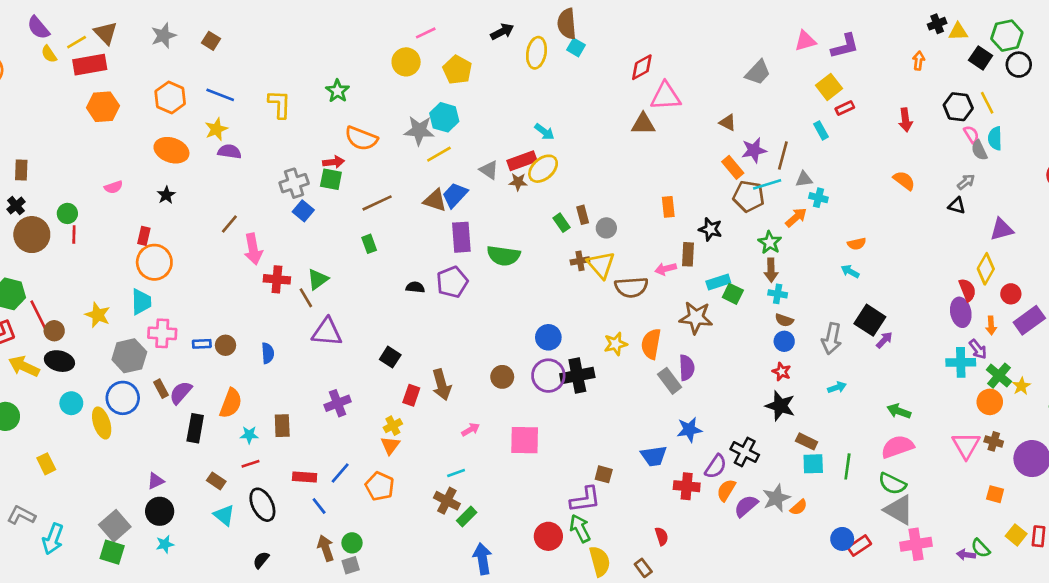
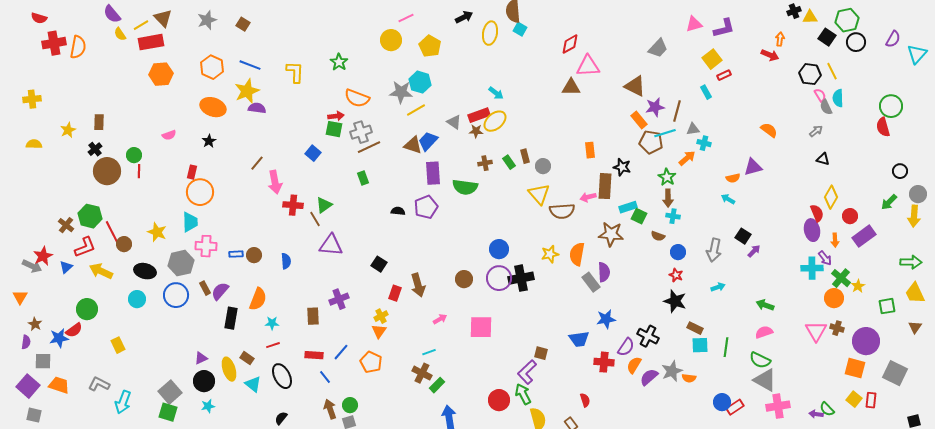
red arrow: (905, 120) -> (770, 55), moved, turned -60
brown triangle: (728, 123) -> (635, 86), size x1.6
yellow star: (216, 129) -> (247, 91), size x1.4
gray cross: (294, 183) -> (361, 132), moved
black triangle: (957, 206) -> (823, 159), moved
purple triangle: (1002, 229) -> (753, 167), moved
brown rectangle: (688, 254) -> (605, 186), size x1.4
brown cross: (580, 261) -> (485, 163), moved
brown semicircle: (784, 320) -> (658, 236), moved
black square: (870, 320) -> (743, 236), size x0.7
black ellipse: (59, 361) -> (145, 271), moved
yellow ellipse: (102, 423) -> (229, 369), moved
brown rectangle: (282, 426) -> (313, 316), moved
pink semicircle: (898, 447) -> (764, 332), size x0.7
orange square: (995, 494) -> (855, 368), moved, size x1.5
purple L-shape: (585, 499) -> (527, 372), turned 145
orange semicircle: (799, 507) -> (689, 378), turned 48

